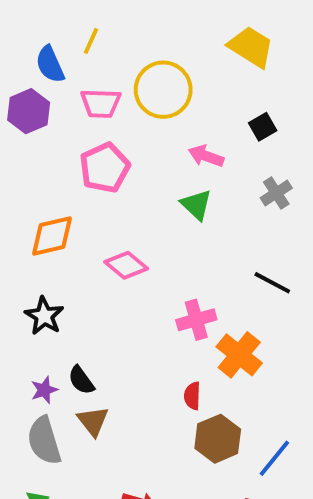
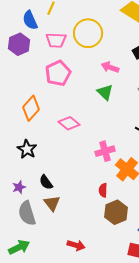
orange diamond: (52, 236) -> (31, 108), turned -35
purple star: (44, 390) -> (19, 187), moved

